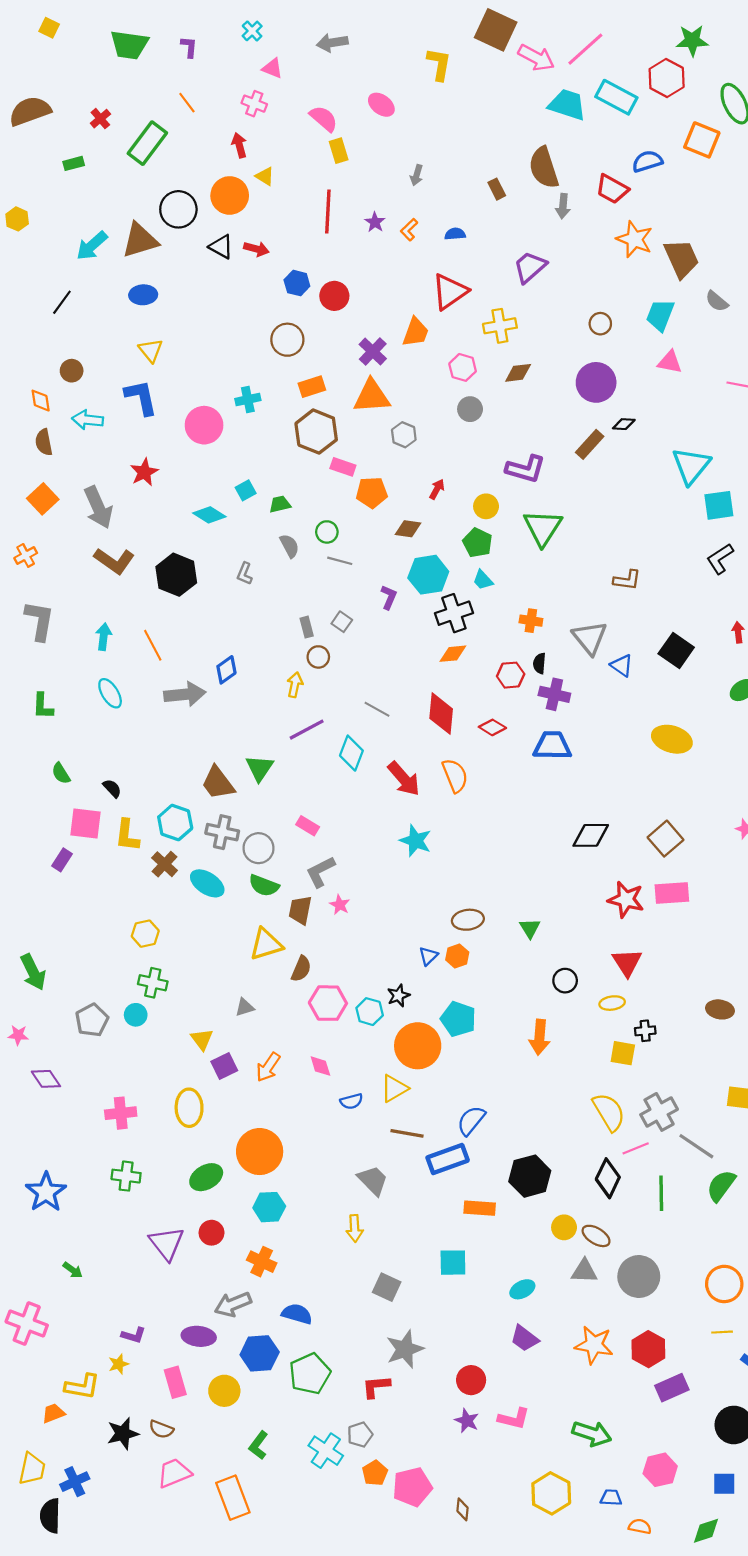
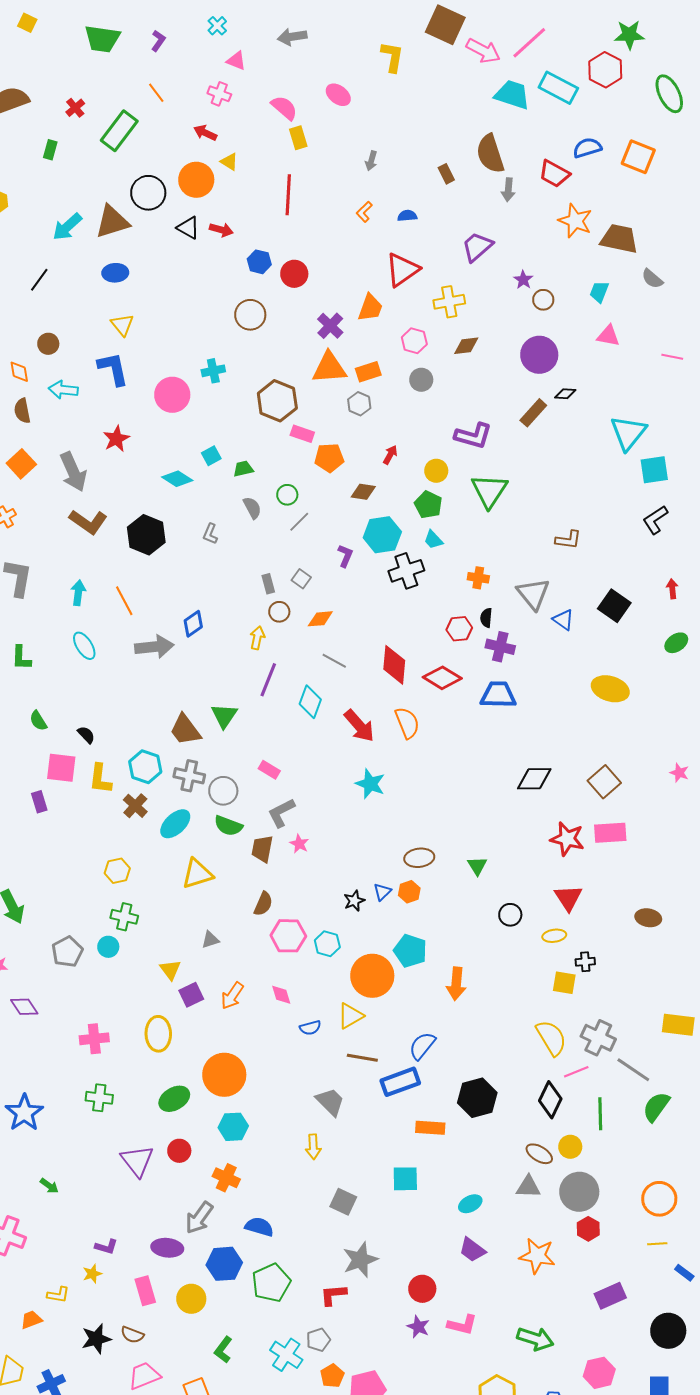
purple L-shape: (189, 47) -> (158, 41), turned 30
orange square: (702, 140) -> (638, 157), moved
red arrow: (239, 145) -> (205, 133), turned -50
green rectangle: (74, 163) -> (50, 150), turned -60
purple star: (375, 222) -> (523, 280), moved
brown trapezoid: (682, 259) -> (619, 239), turned -54
cyan trapezoid: (660, 315) -> (599, 292), size x0.7
orange rectangle: (312, 387) -> (368, 372), moved
gray line: (340, 561) -> (299, 522), turned -60
orange diamond: (453, 654) -> (320, 619), moved
red diamond: (492, 727) -> (442, 678), size x1.5
purple line: (307, 730) -> (268, 680), turned -40
purple rectangle: (62, 860) -> (39, 802), turned -50
cyan ellipse: (207, 883) -> (175, 824), turned -76
yellow triangle: (266, 944) -> (197, 874), moved
black star: (398, 996) -> (354, 901), moved
brown ellipse: (720, 1009) -> (648, 918), moved
orange arrow: (539, 1037) -> (456, 984), moved
gray cross: (659, 1112) -> (598, 1038), turned -36
yellow circle: (564, 1227) -> (570, 1147), moved
gray arrow: (233, 1304) -> (199, 1218), turned -32
red hexagon: (648, 1349) -> (588, 1229), moved, size x0.7
yellow L-shape: (82, 1387) -> (58, 1295), size x0.7

